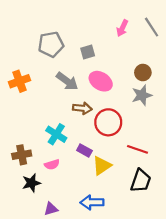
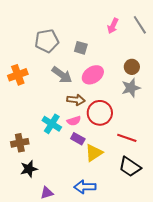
gray square: (88, 52) -> (81, 48), turned 32
pink ellipse: (101, 81) -> (93, 75), turned -65
pink semicircle: (52, 165) -> (74, 121), moved
black trapezoid: (141, 181) -> (130, 167), turned 105

